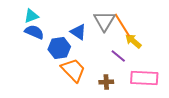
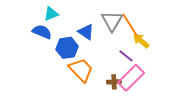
cyan triangle: (31, 16) -> (51, 14), moved
pink rectangle: (144, 78) -> (131, 78), moved, turned -48

